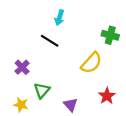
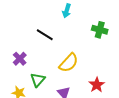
cyan arrow: (60, 18) -> (67, 11), moved
yellow semicircle: (91, 63) -> (69, 63), moved

